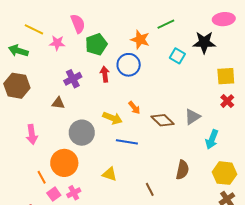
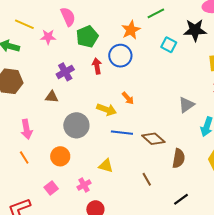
orange star: (140, 40) -> (131, 30), turned 30
brown diamond: (163, 120) -> (153, 139), moved
orange circle: (64, 163) -> (60, 156), size x0.7
orange line: (42, 177) -> (24, 157), moved
pink cross: (74, 193) -> (84, 185), moved

